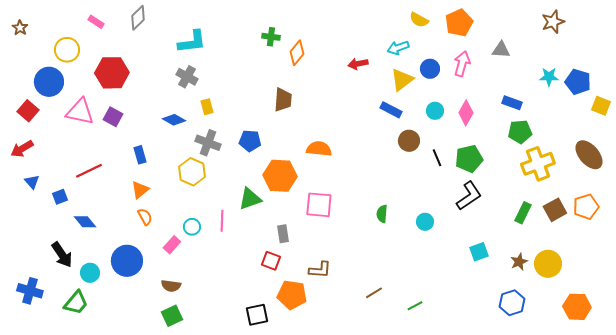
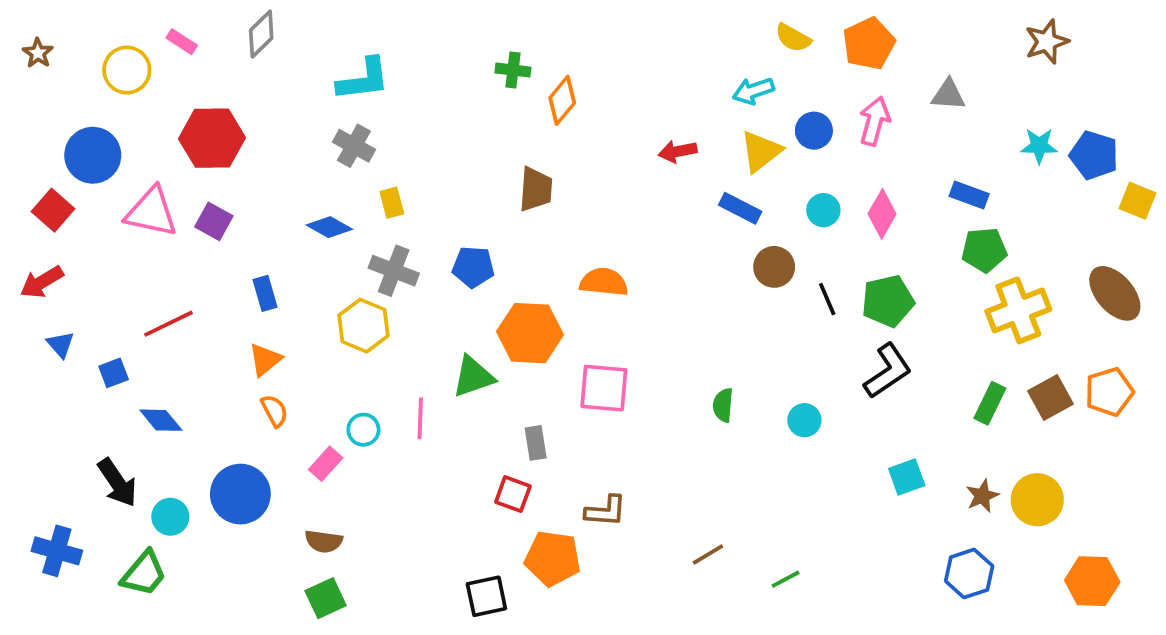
yellow circle: (67, 50) -> (127, 70), moved
red arrow: (358, 64) -> (678, 151), moved

